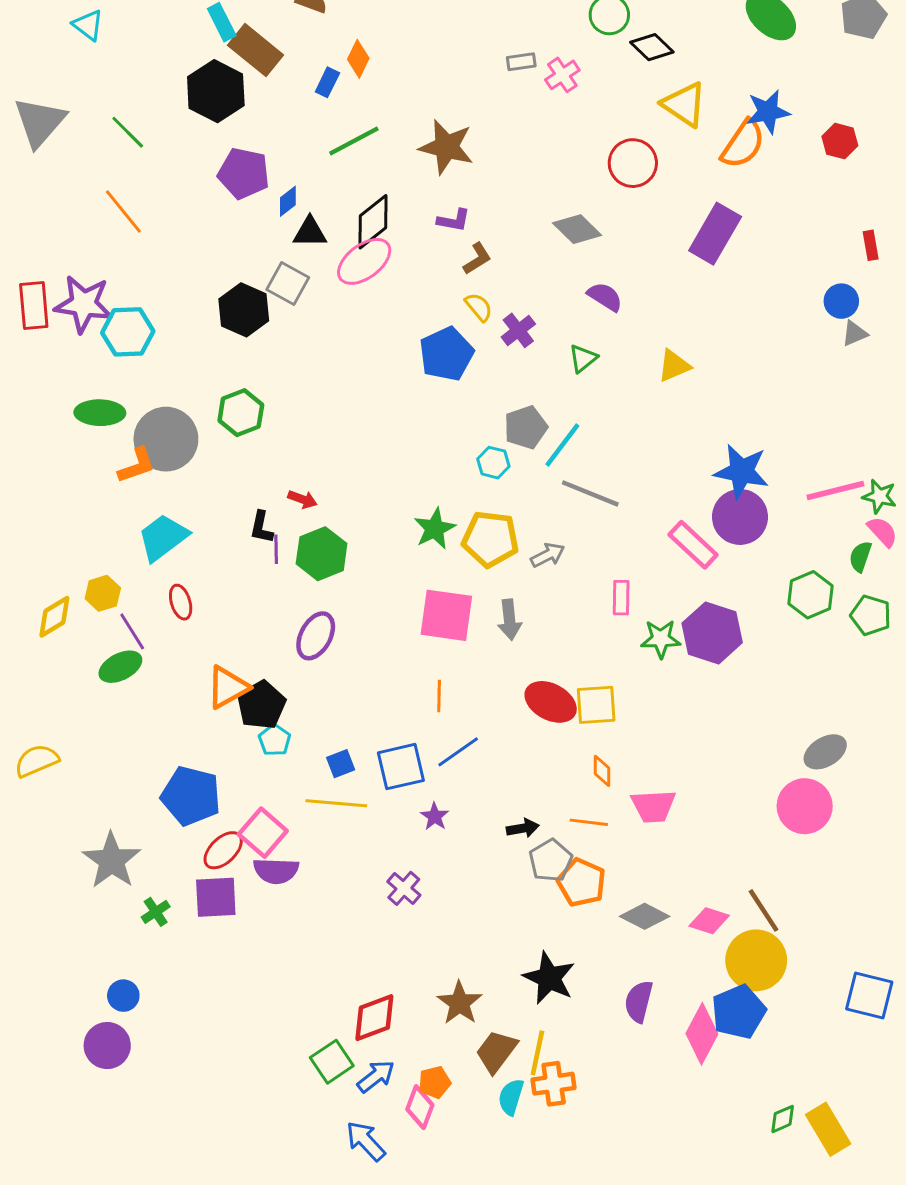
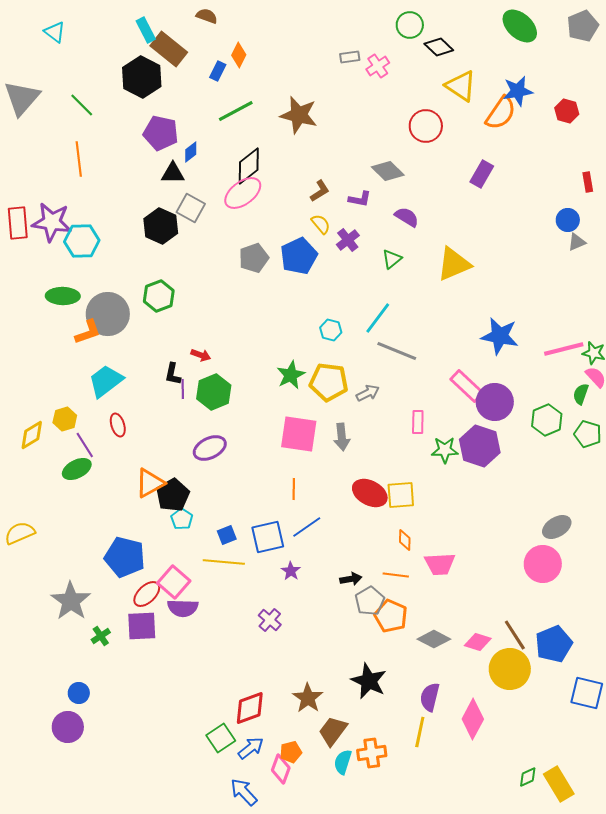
orange line: (123, 212) -> (79, 159), turned 32
purple L-shape: (454, 220) -> (360, 199), moved
black triangle: (310, 232) -> (173, 173), moved
purple rectangle: (715, 234) -> (482, 174), size x0.7
yellow triangle: (674, 366) -> (454, 264), size x1.5
gray pentagon: (526, 427) -> (254, 258), moved
purple circle: (740, 517) -> (495, 402), moved
purple ellipse: (316, 636) -> (210, 448), turned 36
blue pentagon: (739, 1012) -> (554, 644), moved
yellow line: (537, 1053) -> (420, 732), moved

